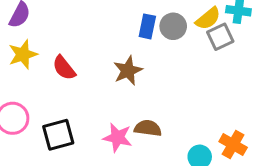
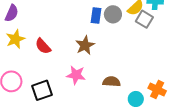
gray square: (220, 37) -> (144, 19), turned -30
brown semicircle: (148, 128) -> (112, 82), moved
pink star: (118, 137) -> (76, 75), moved

